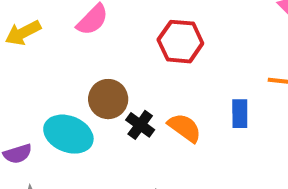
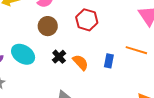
brown circle: (108, 99) -> (48, 26), moved

